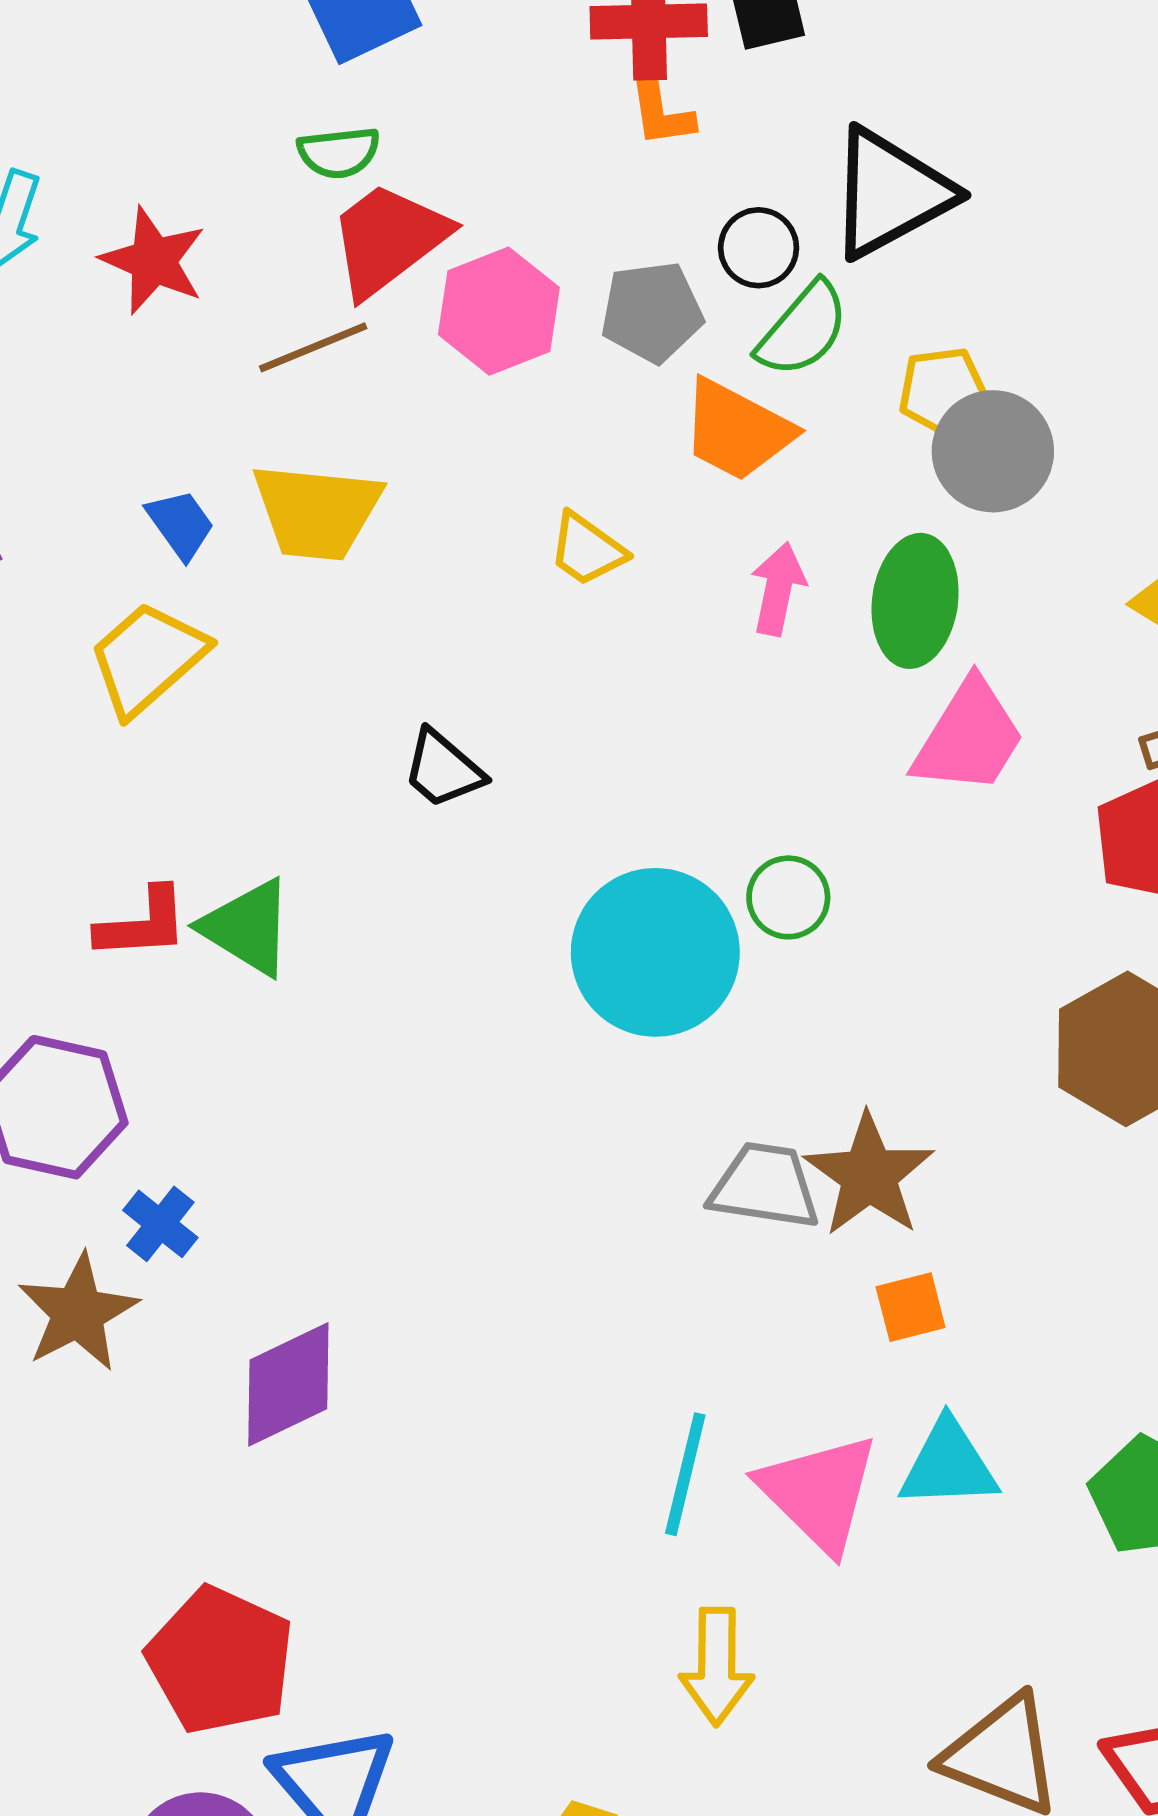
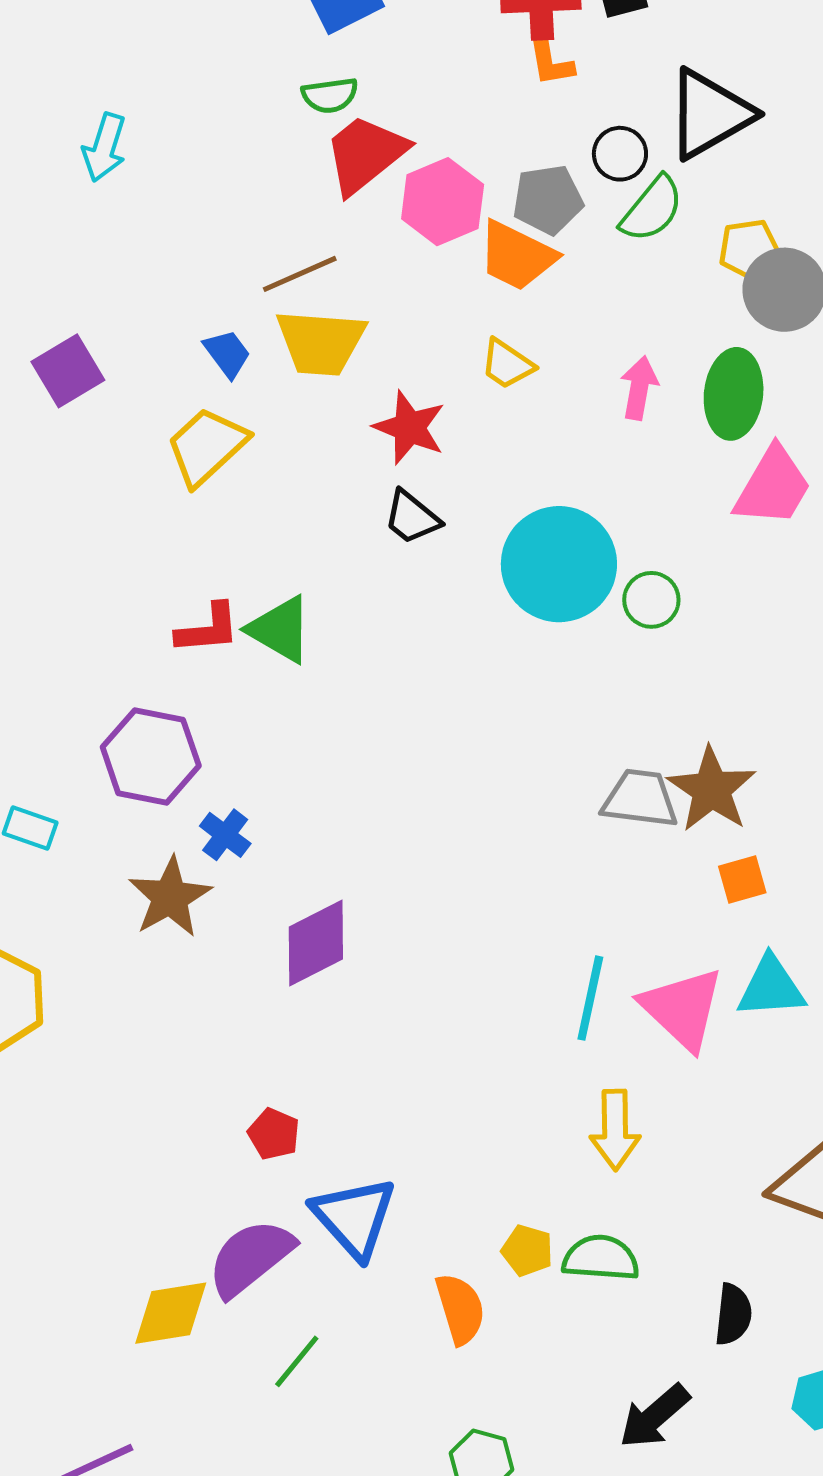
red star: (153, 261) -> (410, 428), moved
brown line: (313, 347) -> (300, 274), moved
orange trapezoid: (737, 430) -> (517, 256), moved
cyan circle: (655, 952) -> (559, 564), moved
red pentagon: (220, 1660) -> (274, 1134), size x0.5

